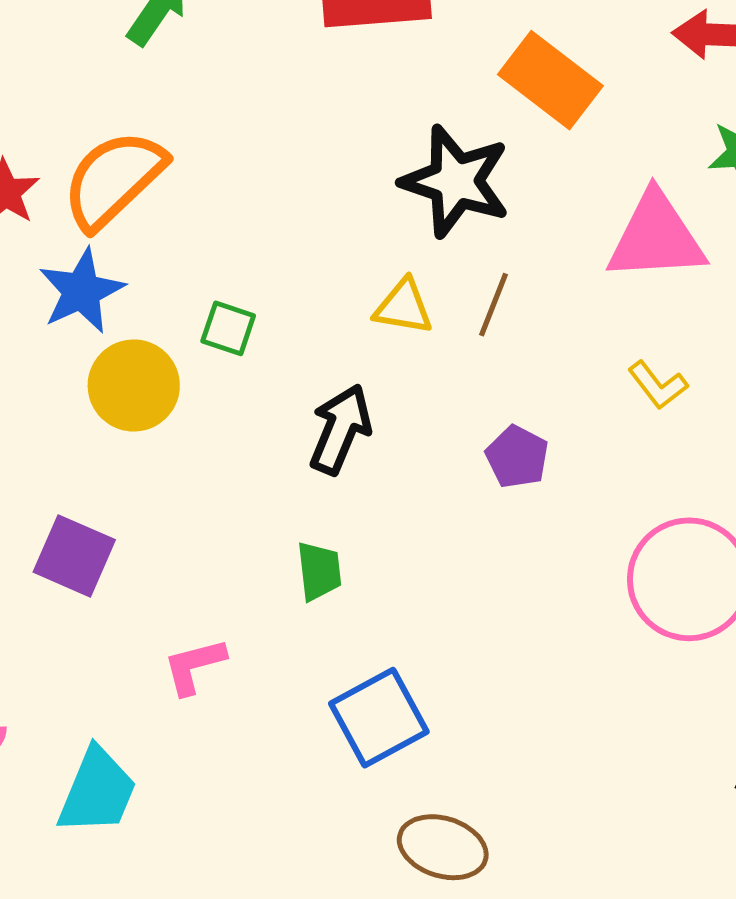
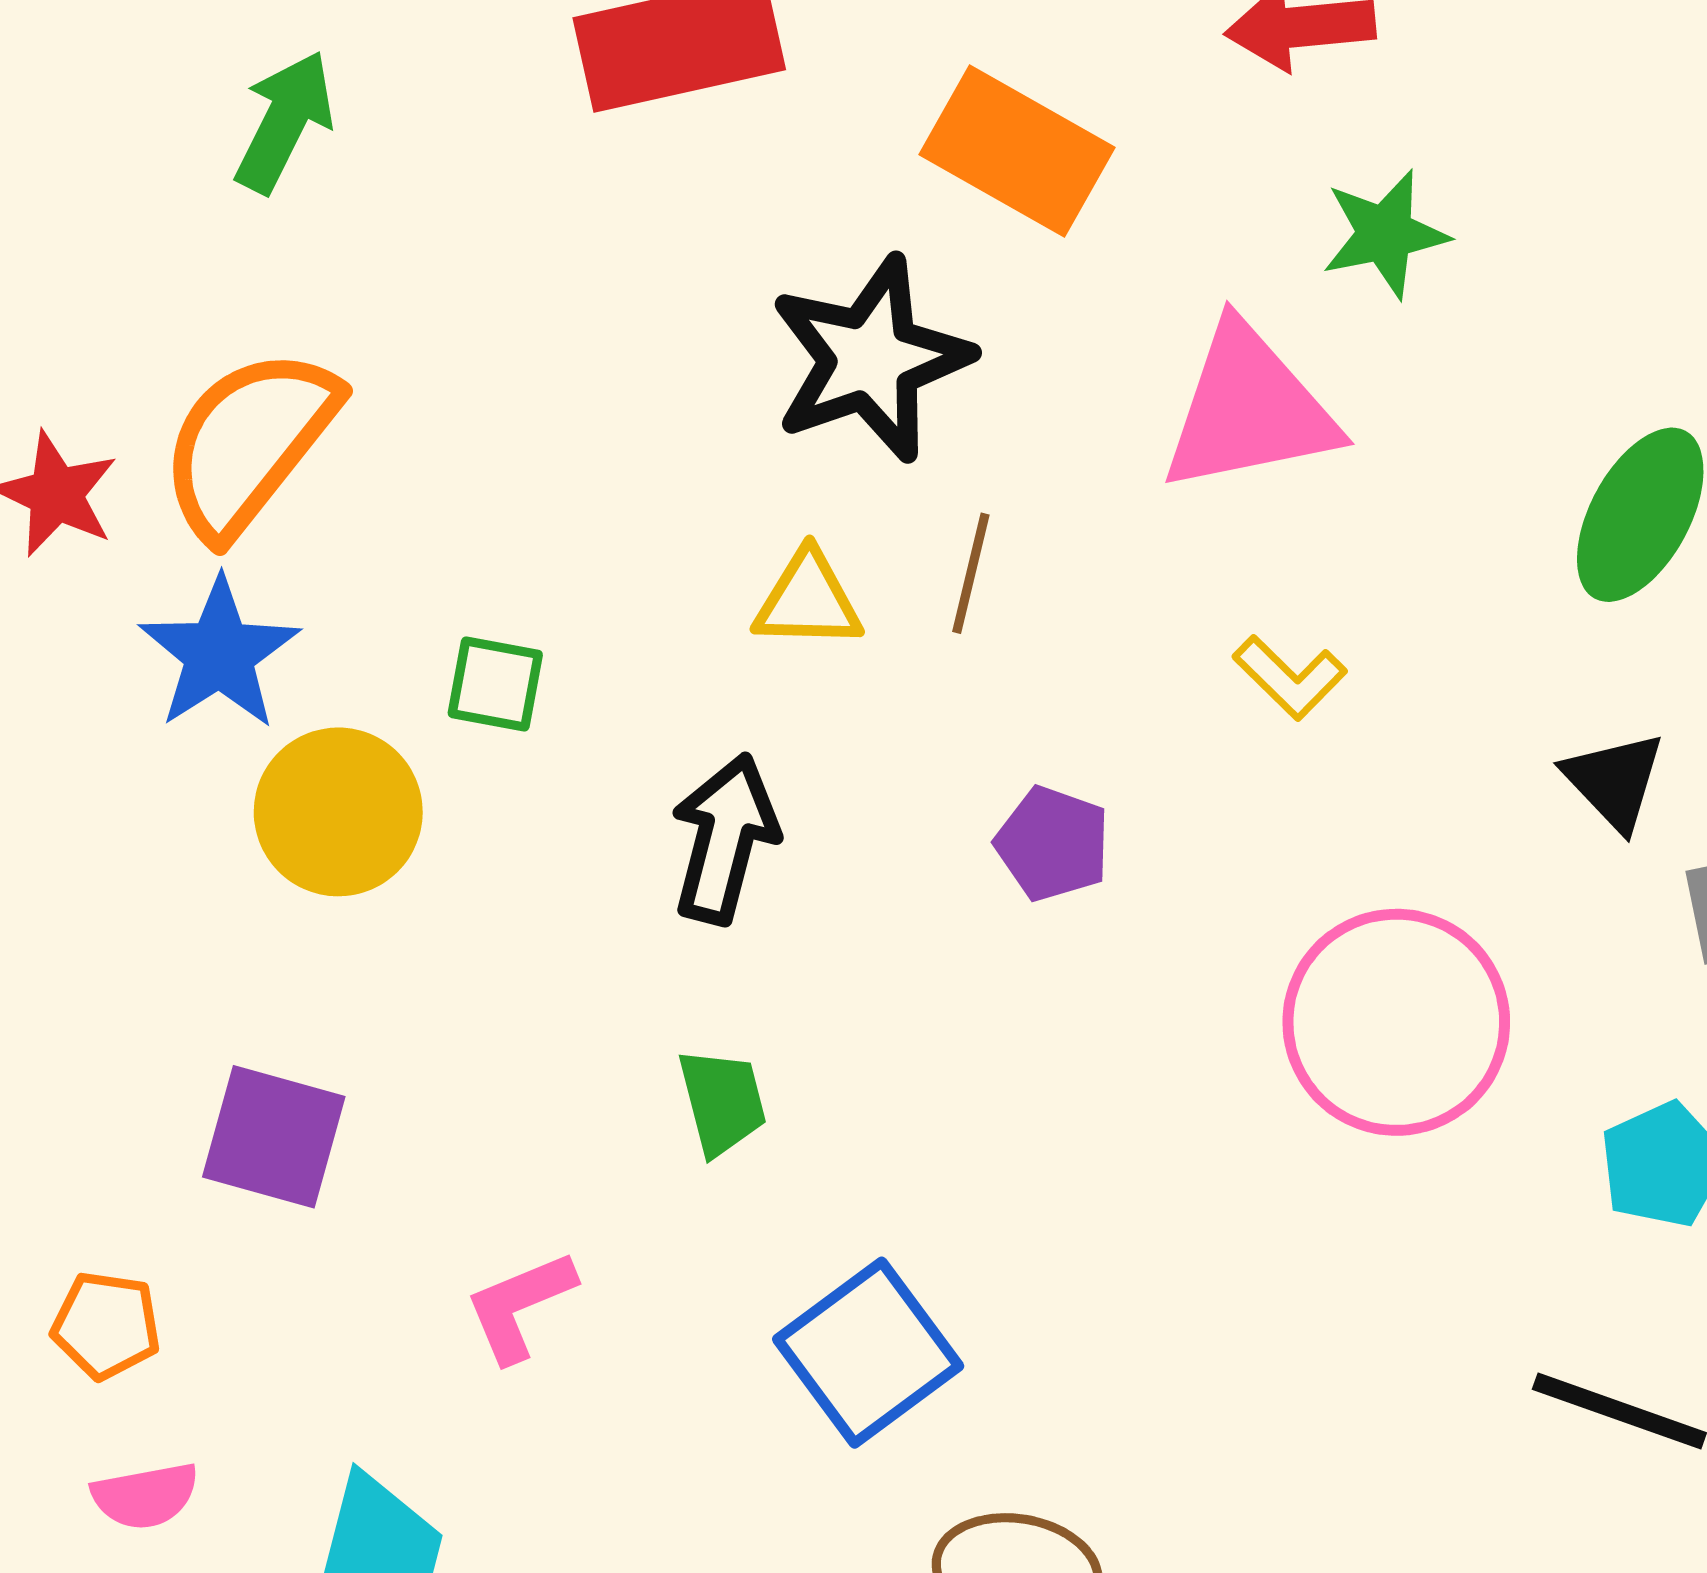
black star: (456, 181) -> (871, 359), turned -30

